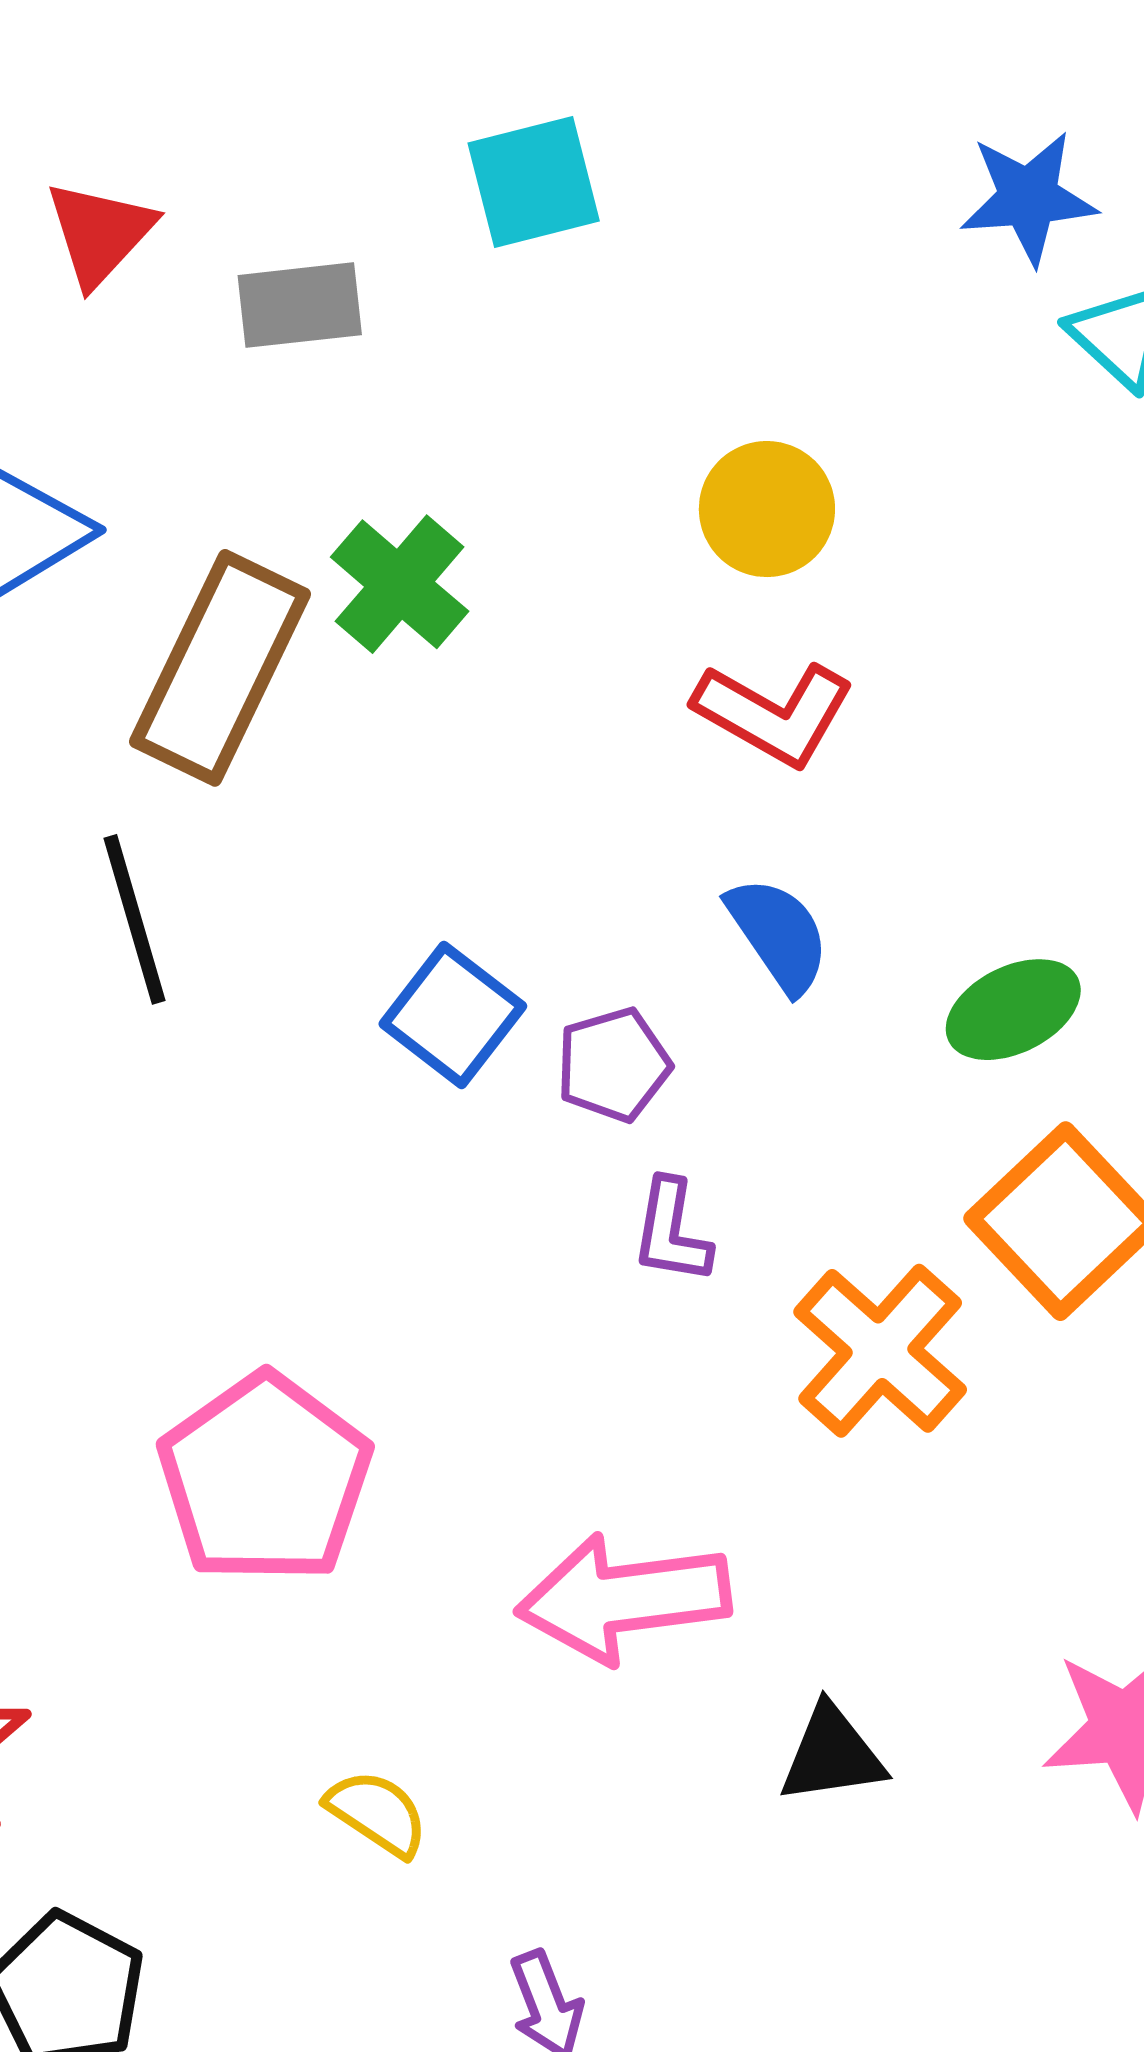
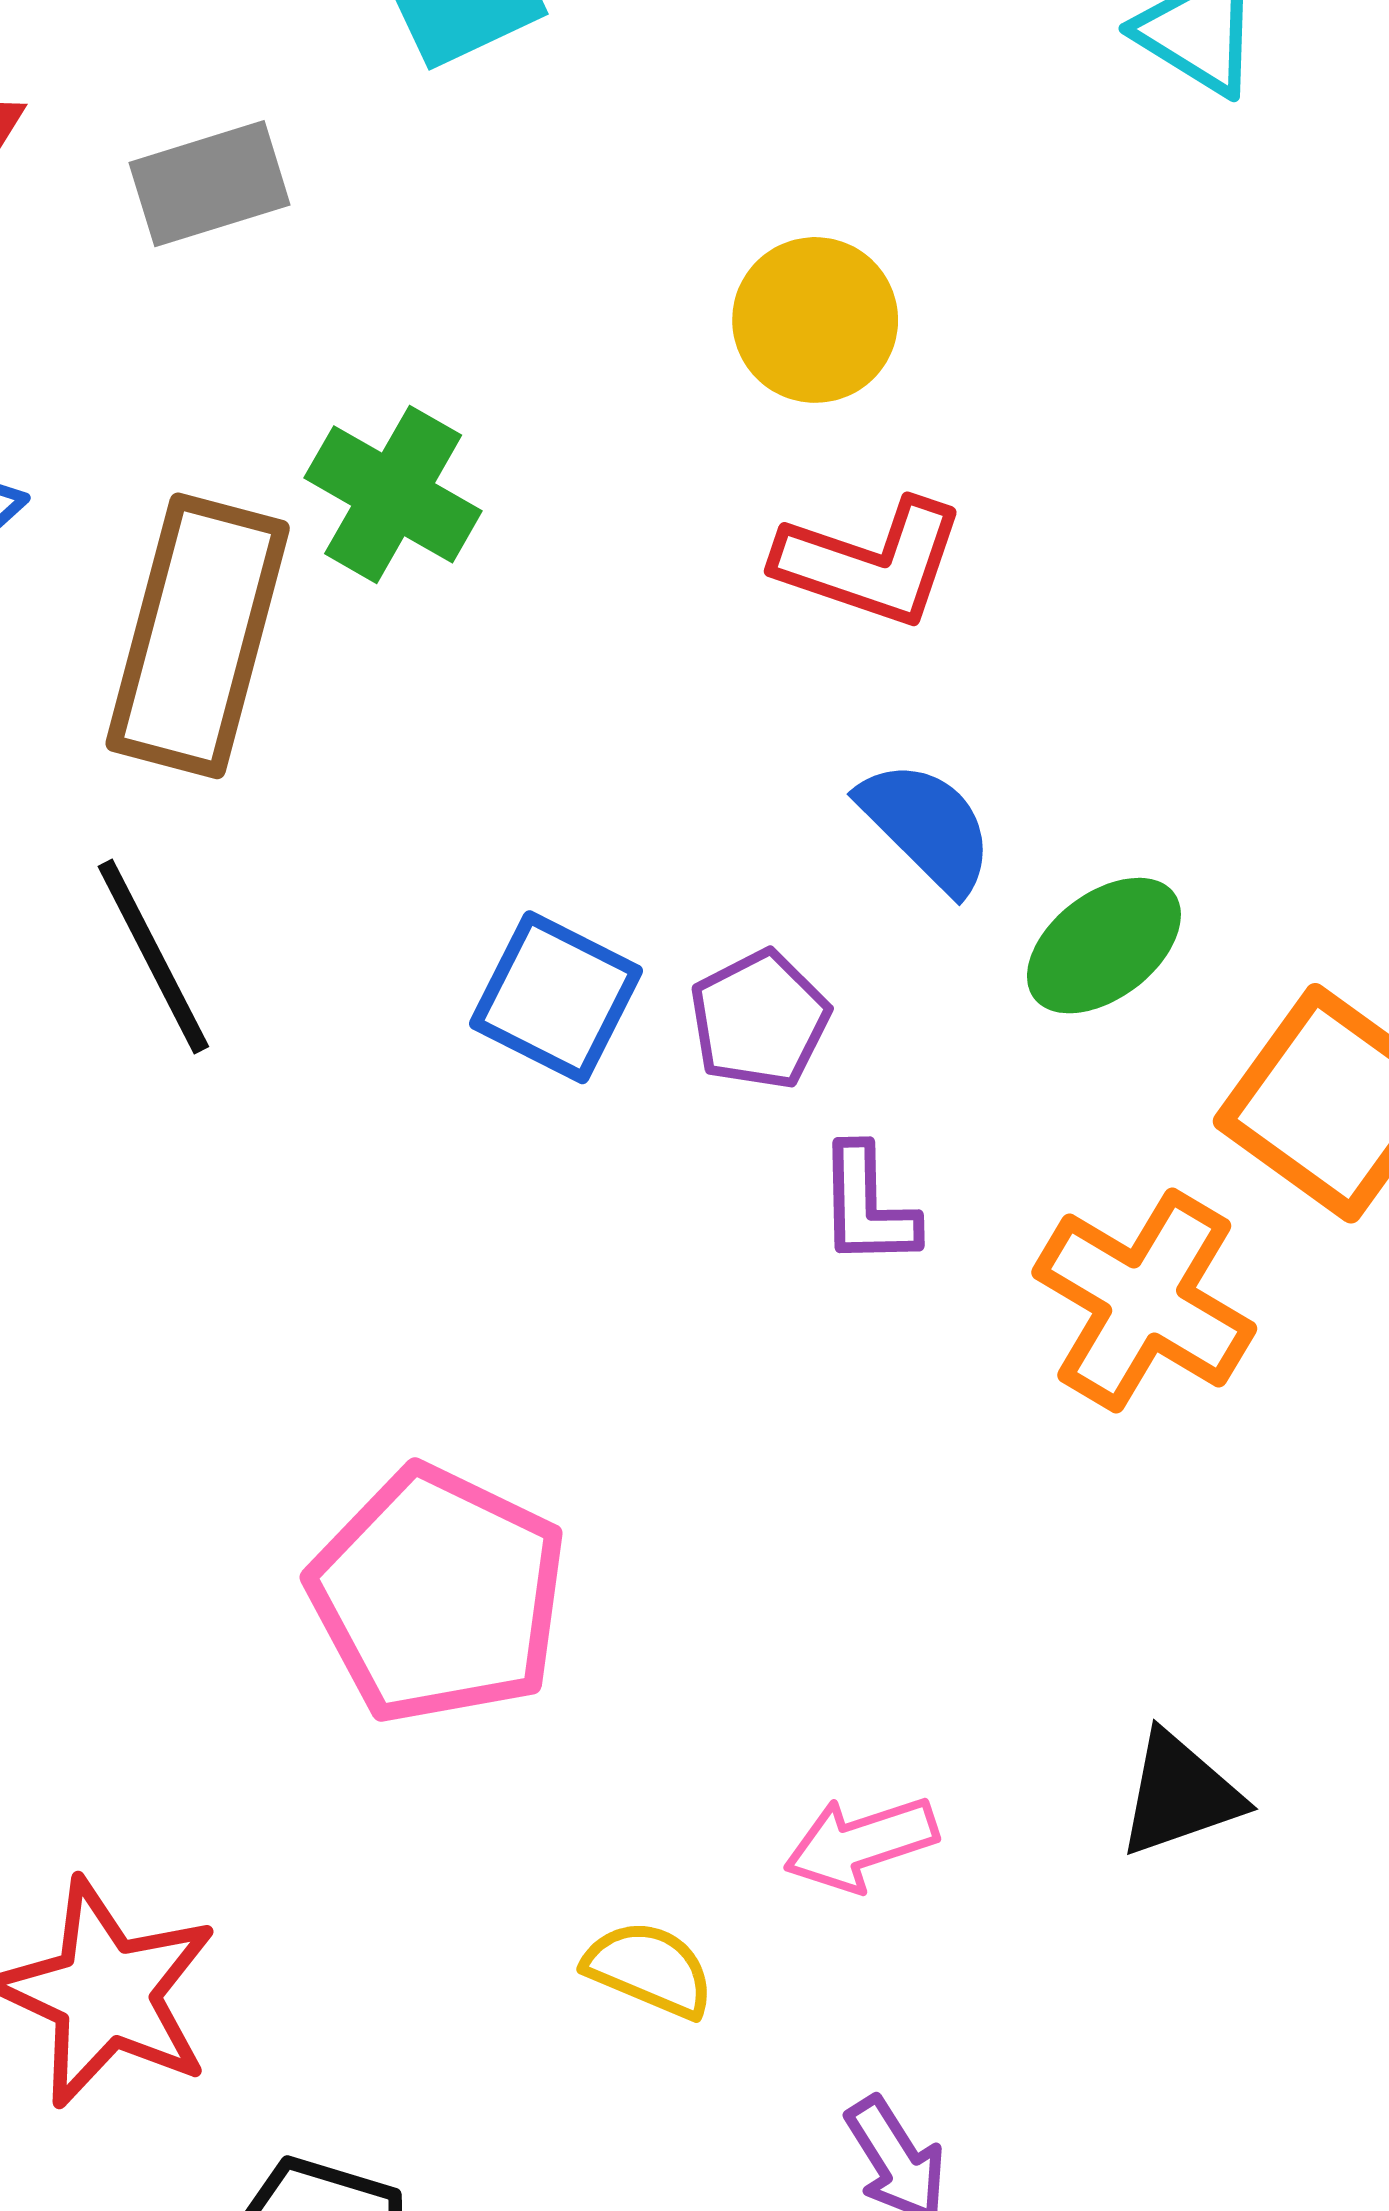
green ellipse: (1013, 1010) -> (1104, 946), moved
pink arrow: (624, 1598) -> (861, 1844), moved, size x0.6

